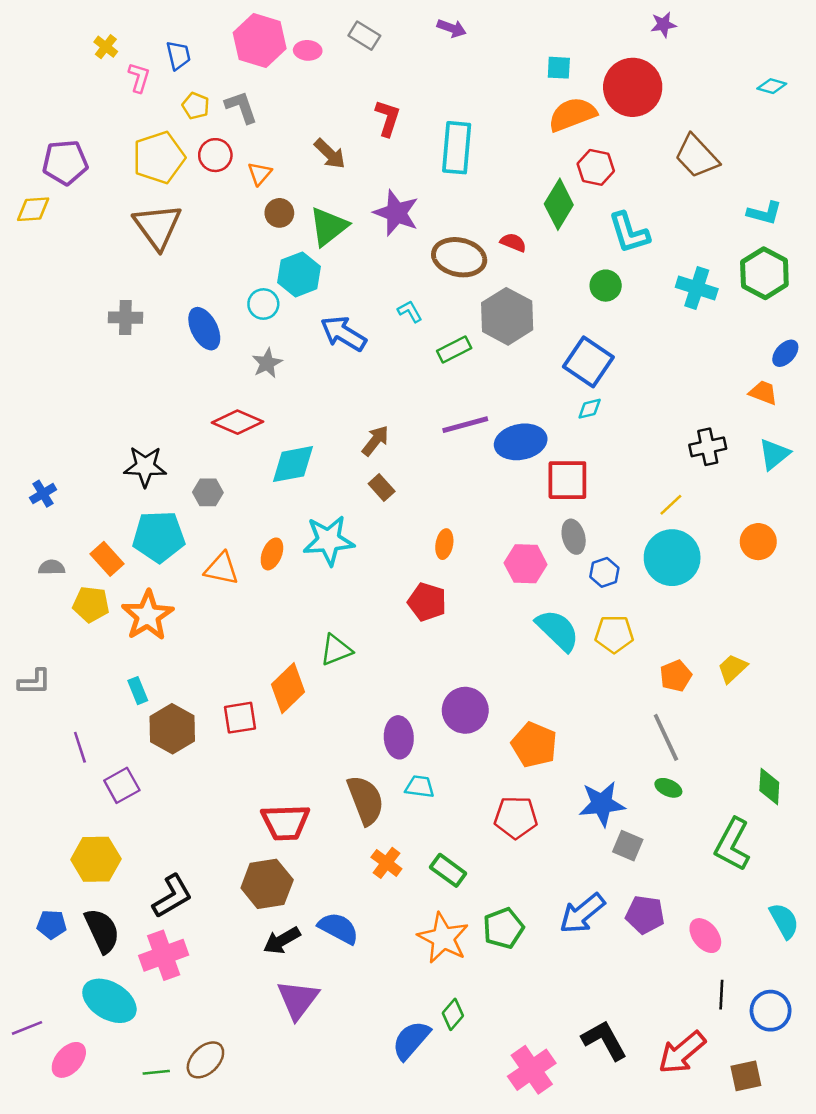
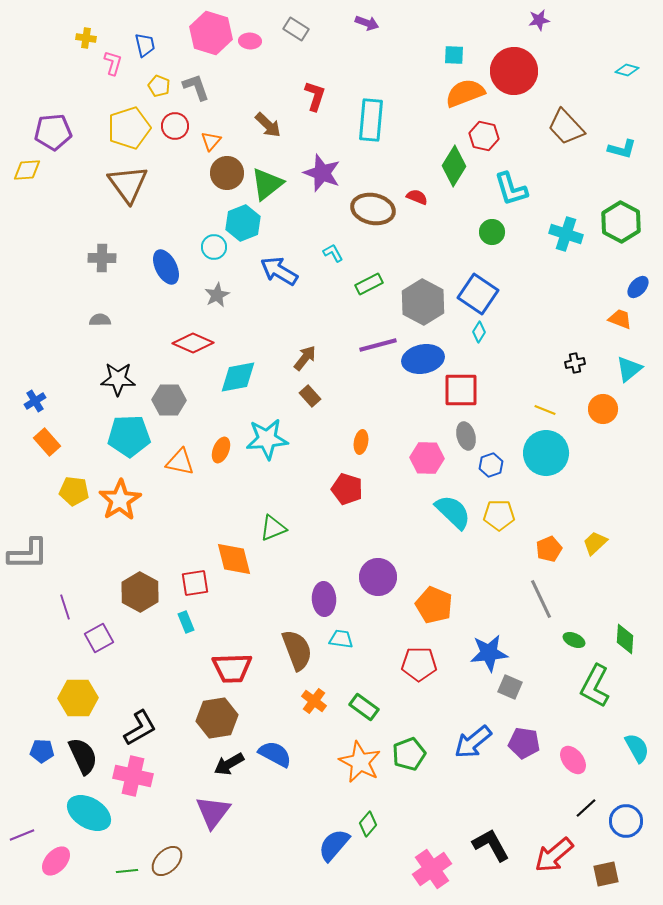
yellow cross: (106, 47) -> (86, 38), turned -30
brown circle: (279, 213) -> (227, 173), size x1.4
cyan L-shape: (764, 213) -> (622, 149), moved
gray hexagon: (507, 316) -> (423, 302), moved
cyan diamond: (590, 409) -> (479, 332), turned -45
black cross: (708, 447) -> (575, 363), size x0.7
gray hexagon: (208, 492) -> (169, 400), size x1.4
yellow line: (671, 505) -> (545, 410), turned 65
orange circle: (758, 542) -> (603, 409), moved
orange rectangle: (107, 559) -> (47, 442), moved
gray semicircle: (52, 567) -> (100, 320), moved
gray L-shape: (34, 682) -> (28, 554), size x1.5
orange diamond: (288, 688) -> (234, 559), turned -60
cyan rectangle: (138, 691) -> (186, 622), moved
green ellipse: (668, 788) -> (574, 640), moved
pink cross: (164, 955) -> (133, 776), turned 33
black line: (721, 995) -> (586, 808), turned 45
purple triangle: (298, 1000) -> (213, 812), moved

